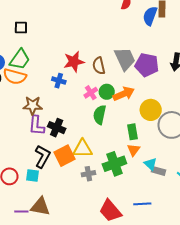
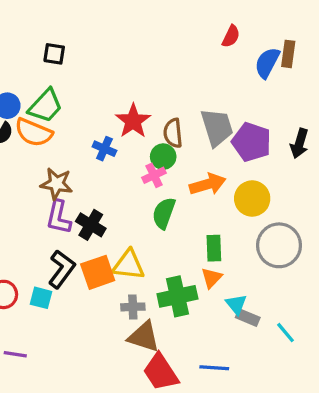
red star: (74, 62) -> (133, 121), turned -30
green circle: (107, 92) -> (163, 157), moved
yellow circle: (151, 110) -> (252, 199), moved
brown triangle: (40, 207) -> (144, 337), moved

